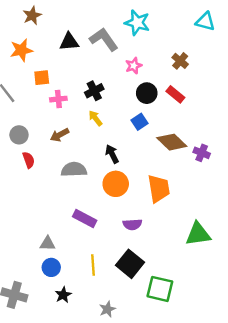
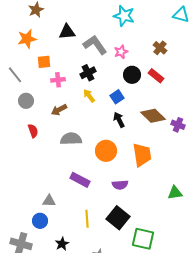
gray L-shape: (104, 39) -> (95, 45), moved
blue square: (140, 122) -> (117, 97), moved
gray circle: (19, 135) -> (26, 101), moved
black arrow: (112, 154) -> (119, 120), moved
green triangle: (198, 234) -> (175, 193), size x0.7
blue circle: (51, 267) -> (40, 221), moved

